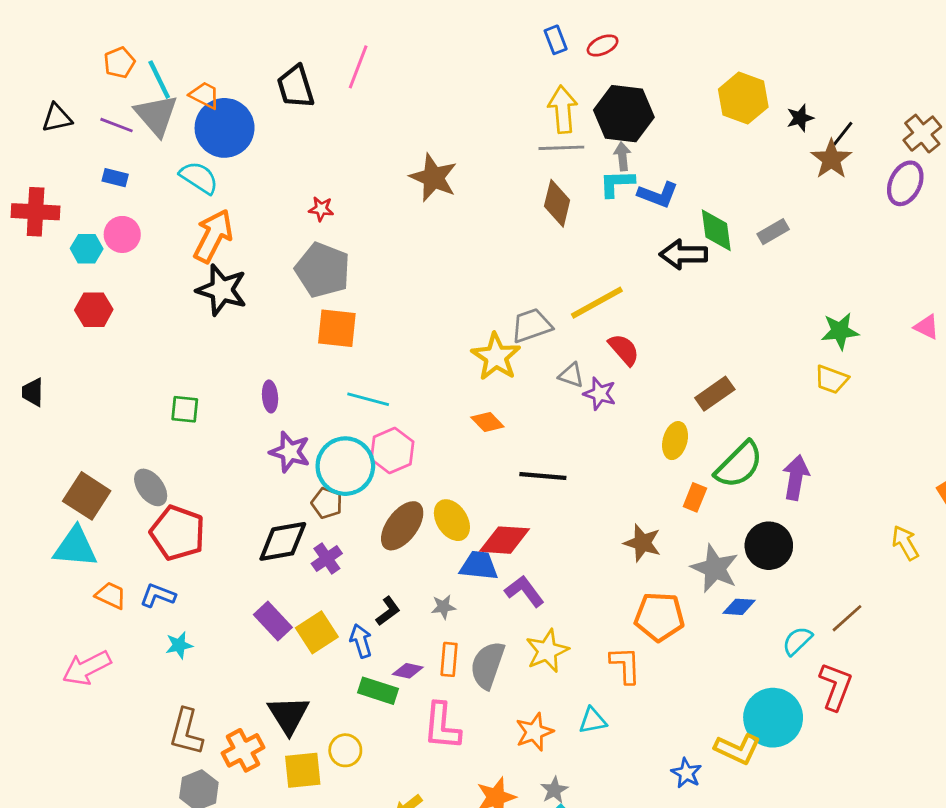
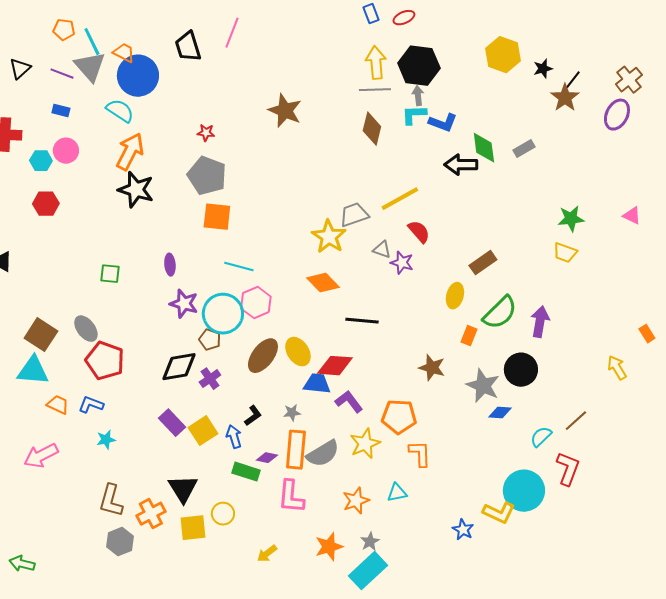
orange pentagon: (119, 63) -> (64, 30), turned 30
black triangle: (57, 118) -> (20, 69), turned -30
orange diamond: (487, 422) -> (323, 283), size x1.4
orange pentagon: (659, 617) -> (399, 417), moved
orange rectangle: (449, 659) -> (296, 450), size x1.6
gray semicircle: (487, 665) -> (323, 454), turned -140

